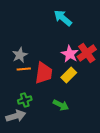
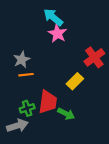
cyan arrow: (63, 18) -> (53, 17), moved
pink star: (70, 54) -> (57, 33), moved
red trapezoid: (44, 73) -> (48, 102), moved

